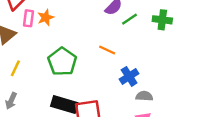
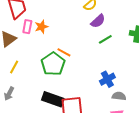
green line: (129, 19) -> (105, 39), moved
orange line: (107, 50) -> (64, 52), moved

